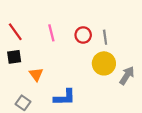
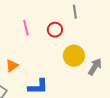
gray line: (105, 37) -> (75, 12), moved
orange triangle: (36, 74) -> (12, 66), turned 32

